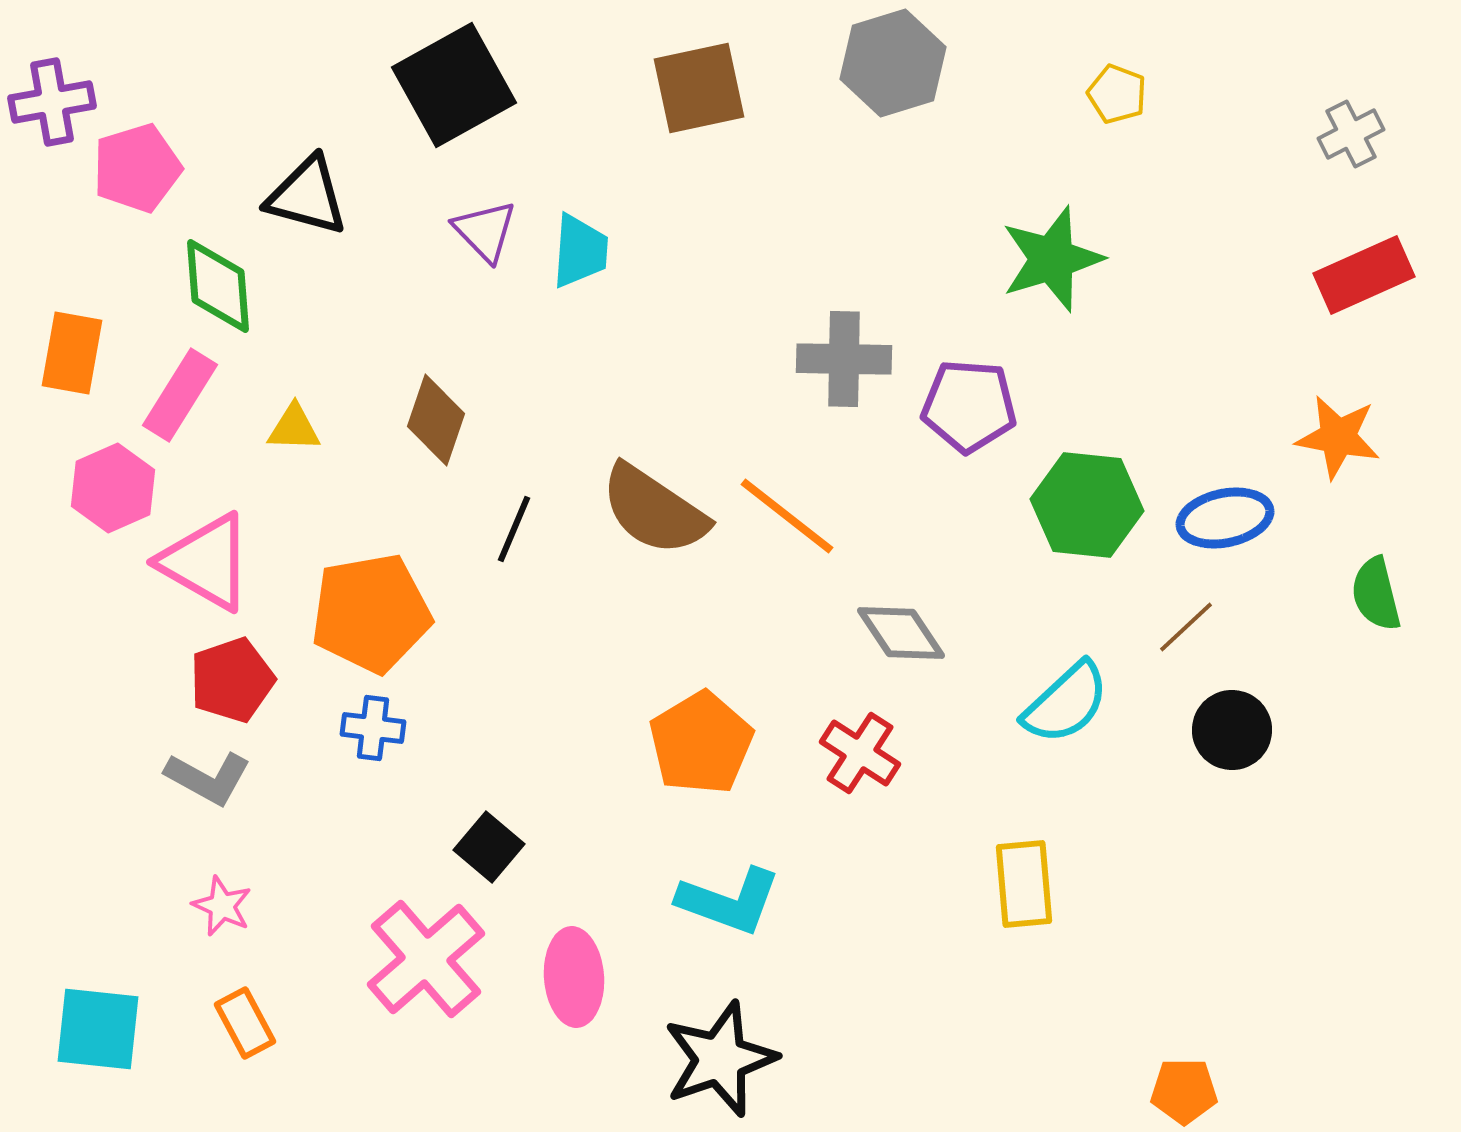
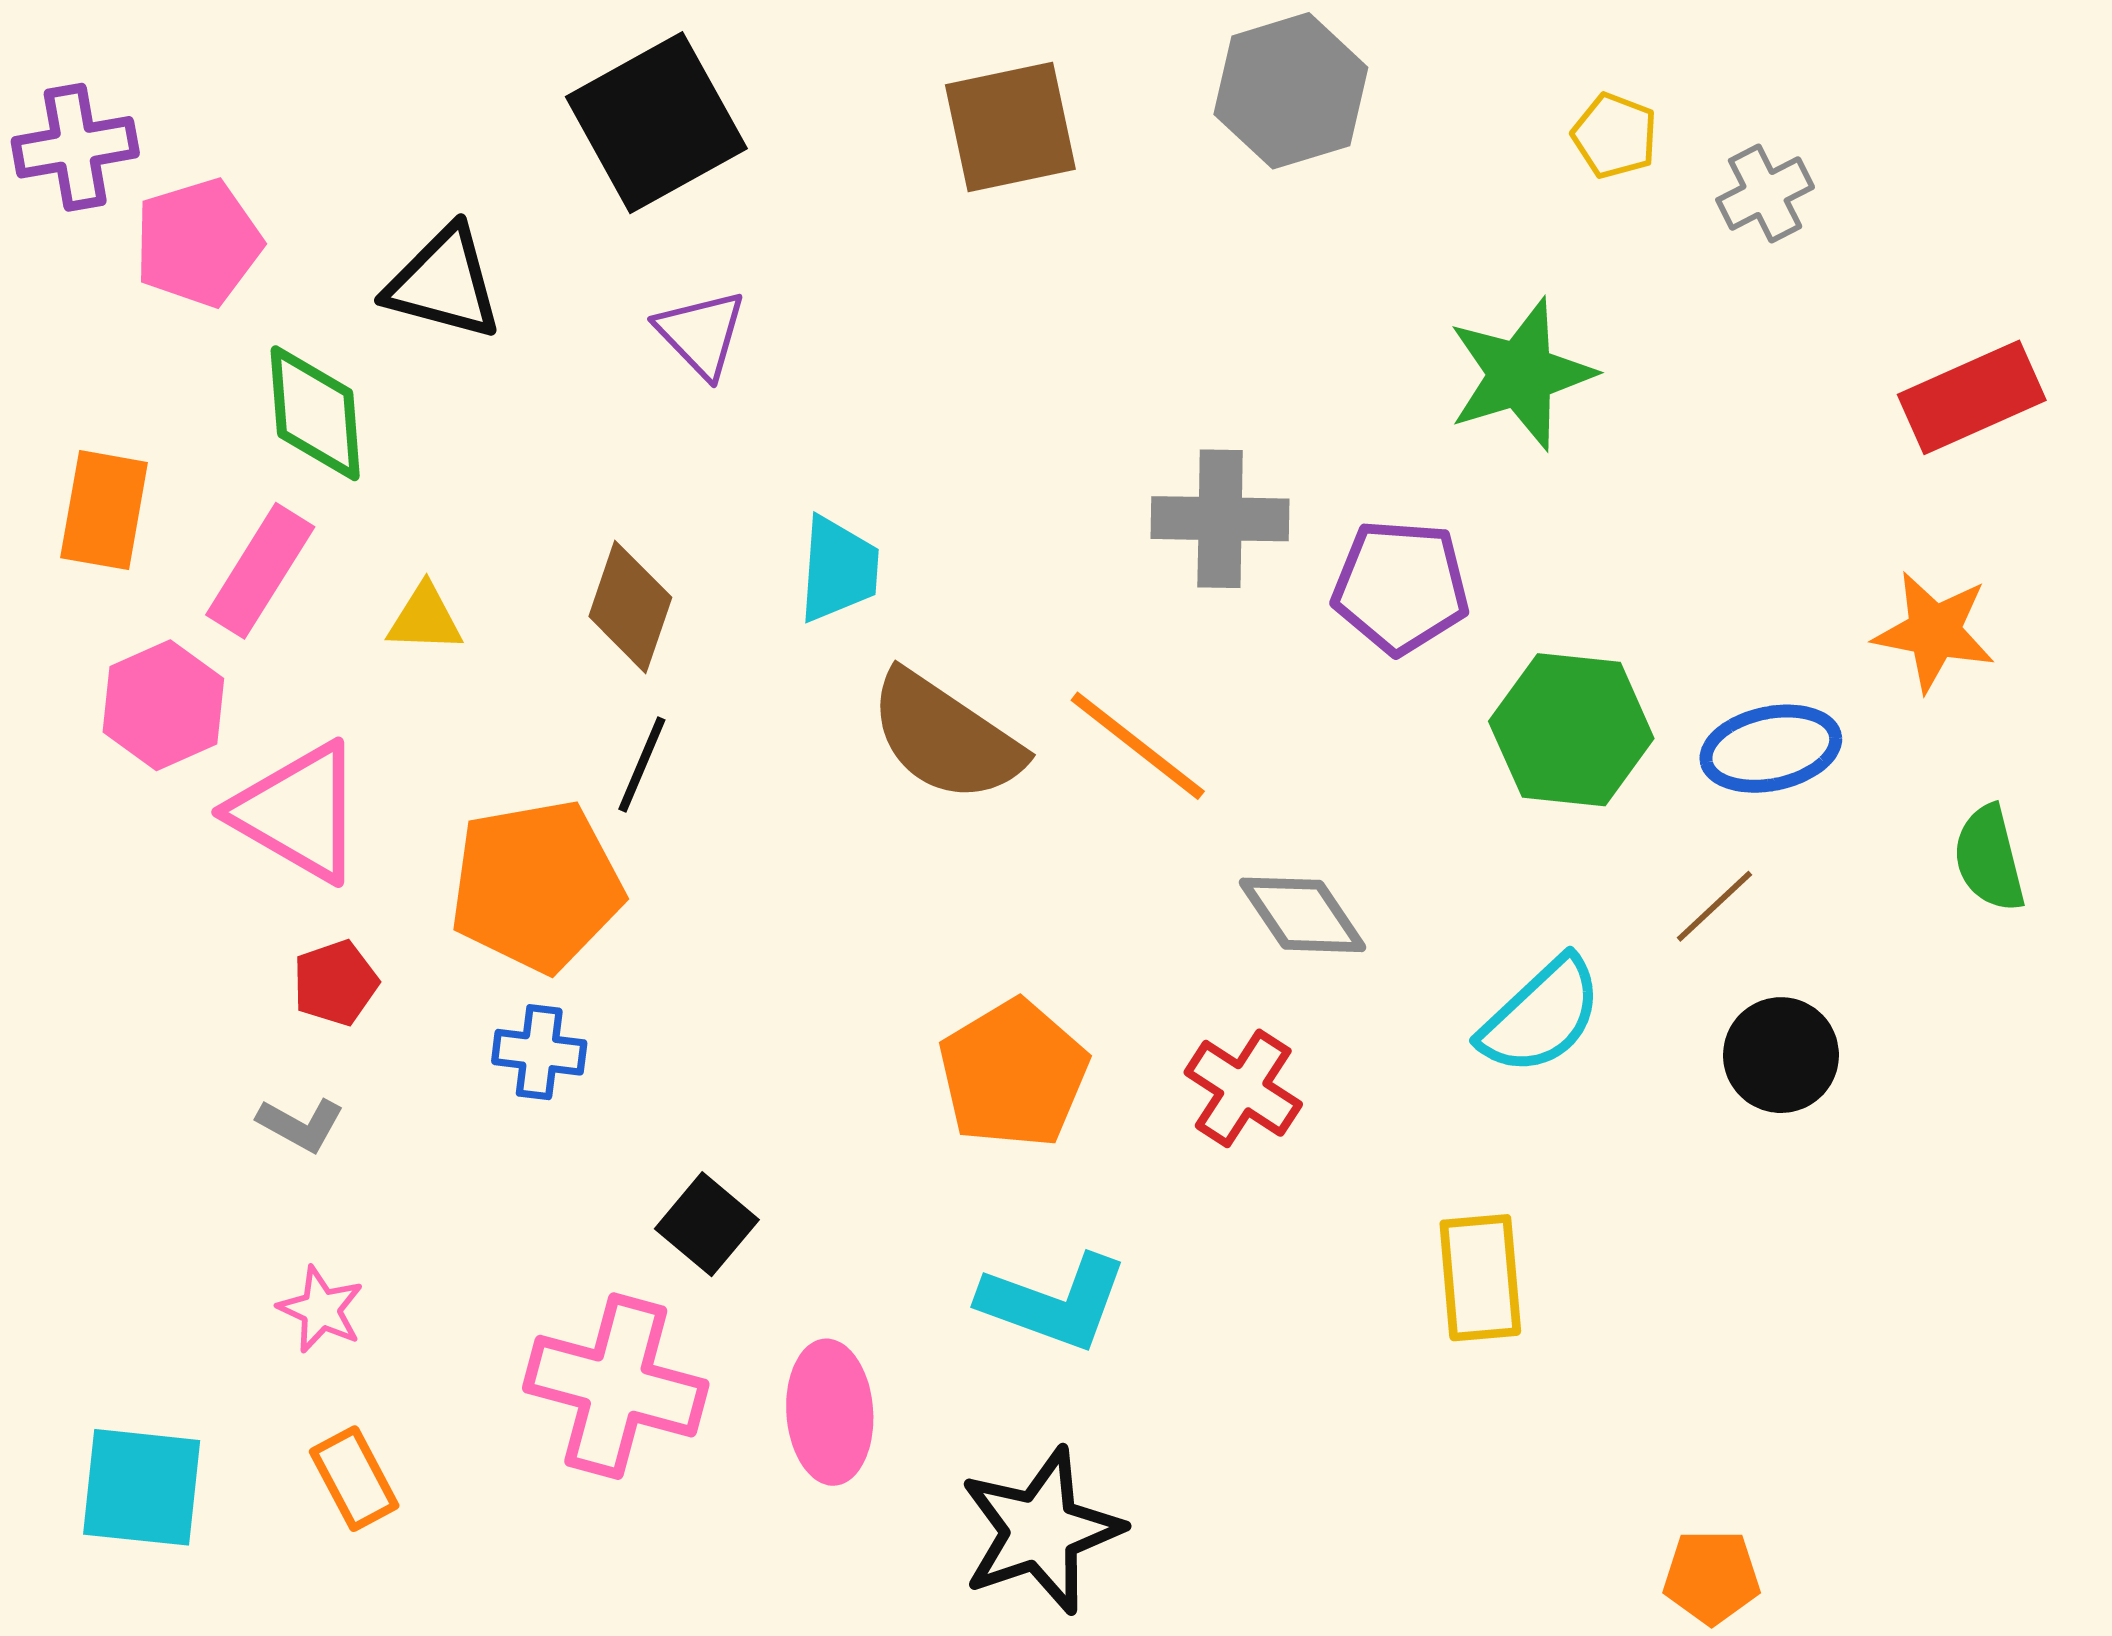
gray cross: (1351, 134) -> (1765, 194), moved
cyan trapezoid: (580, 251) -> (838, 569), moved
black line: (514, 529) -> (642, 765), moved
red pentagon: (232, 680) -> (335, 983), size x0.7
gray L-shape: (208, 778) -> (301, 1124), size x0.7
pink cross: (426, 959) -> (616, 1386), turned -34

